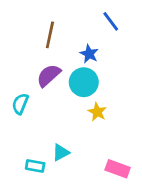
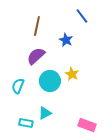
cyan circle: (84, 82) -> (50, 81), moved
cyan semicircle: (20, 104) -> (18, 86), moved
yellow star: (97, 112) -> (72, 74), moved

